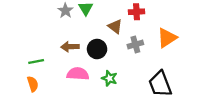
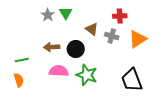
red cross: (137, 12) -> (120, 16), moved
gray cross: (135, 44) -> (112, 36), moved, turned 32
green star: (109, 78) -> (87, 75), size x1.5

